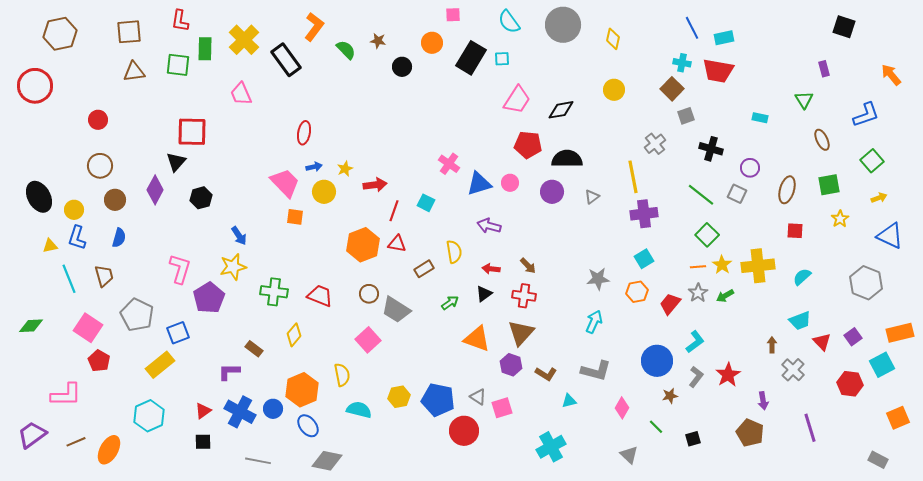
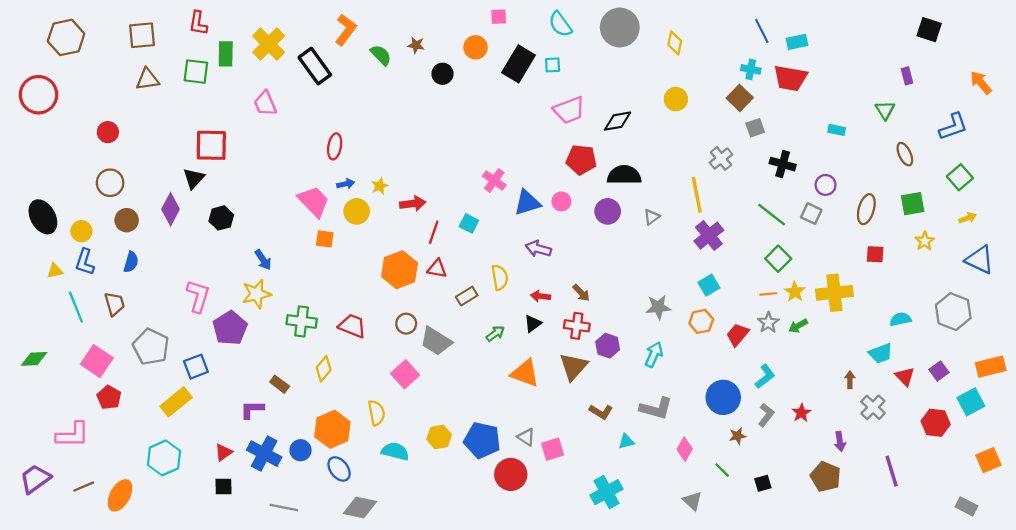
pink trapezoid: (517, 100) -> (569, 110), turned 36
purple cross: (644, 214) -> (709, 236), turned -32
cyan semicircle: (802, 277) -> (900, 319), moved, turned 30
purple hexagon: (511, 365) -> (608, 346), moved
red star: (728, 375) -> (801, 413), size x0.7

